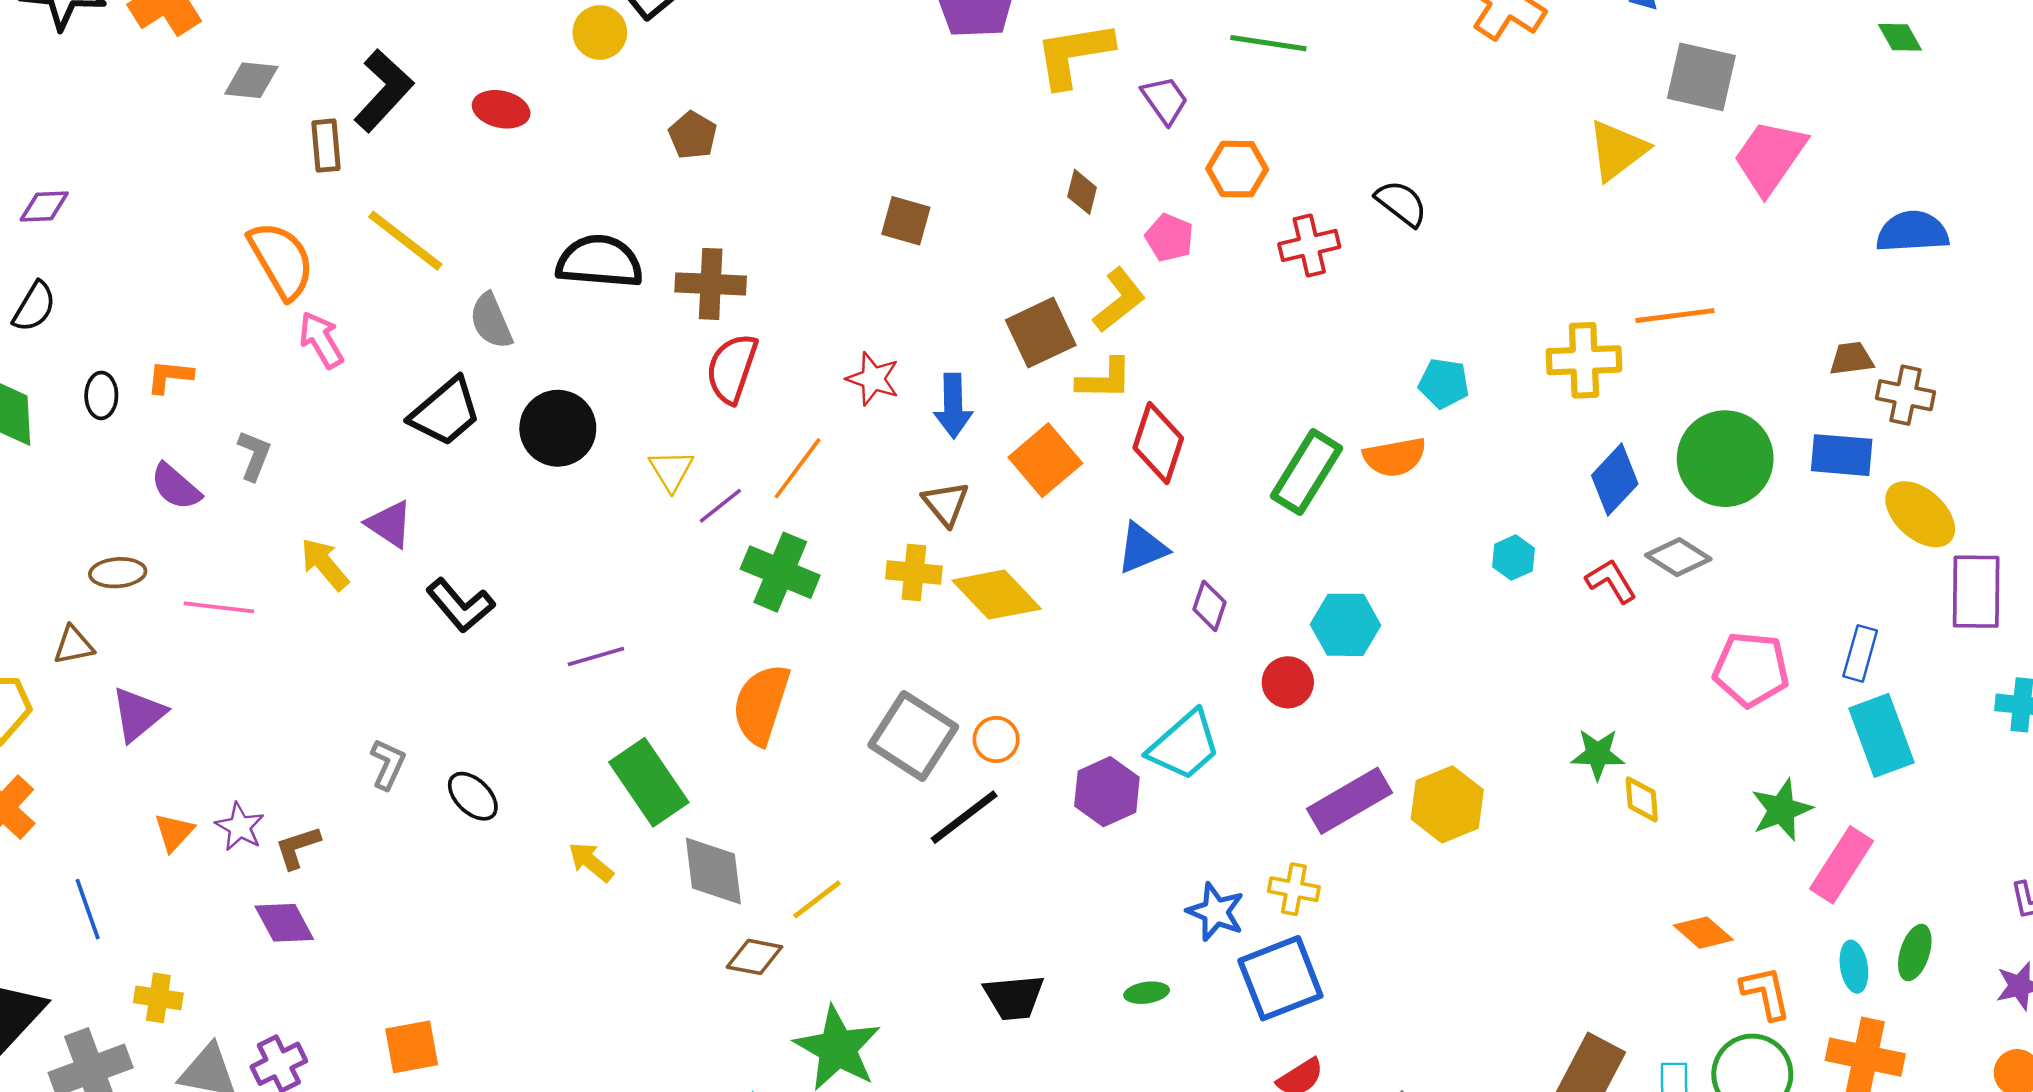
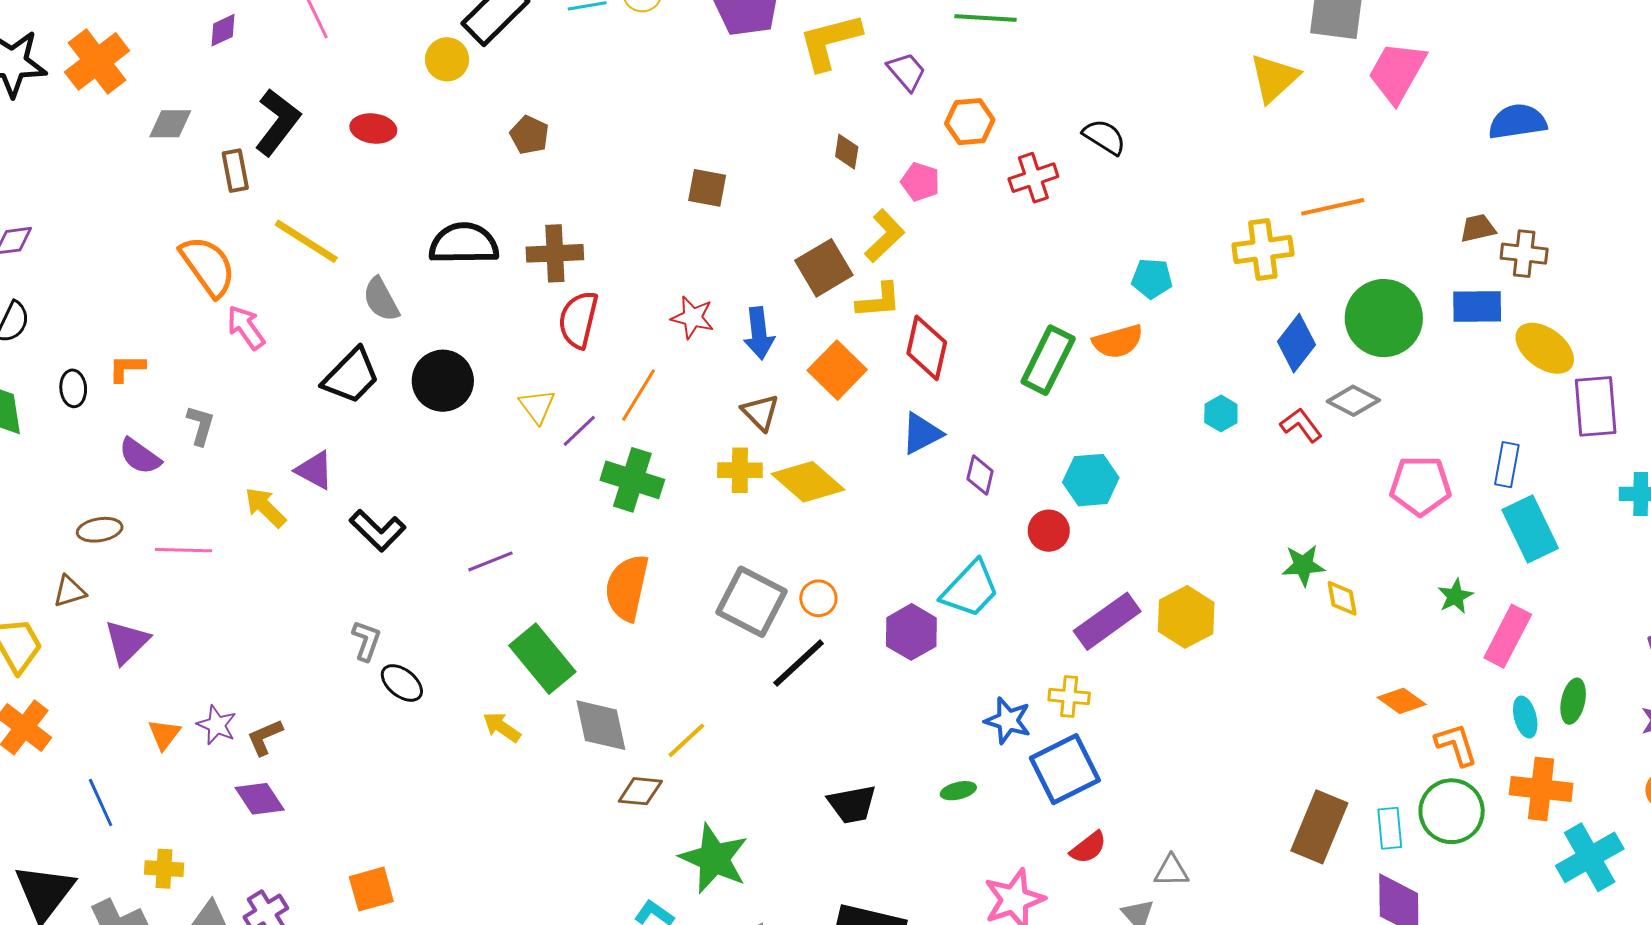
gray L-shape: (388, 764) -> (366, 641), moved
green star: (1782, 810) -> (1455, 596), size x0.7

